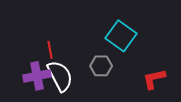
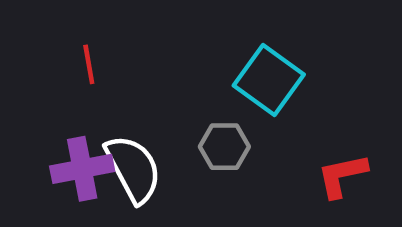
red line: (50, 50) -> (89, 64), moved

